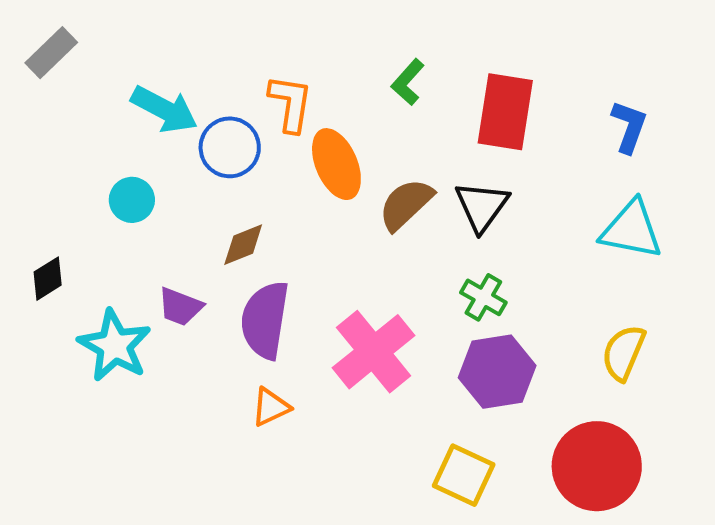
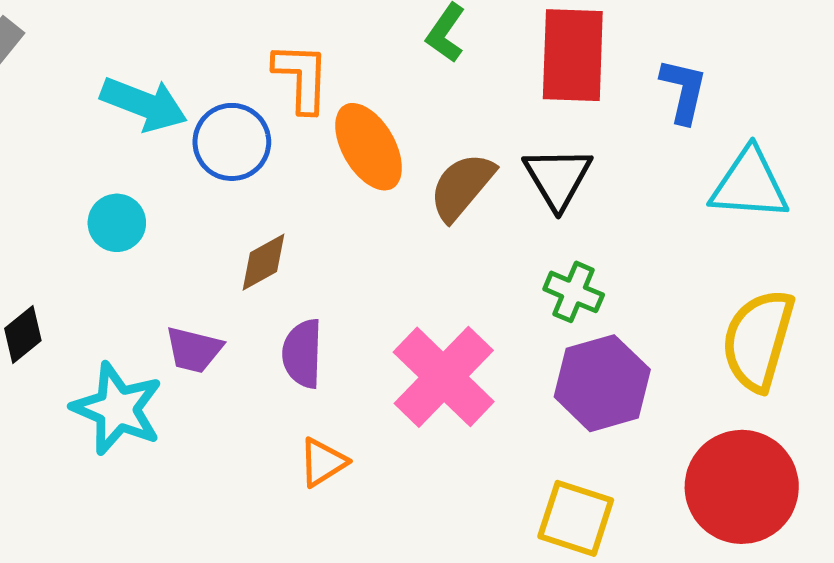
blue L-shape: (629, 127) -> (684, 91), moved
purple semicircle: (265, 320) -> (302, 354), size x0.7
yellow semicircle: (624, 353) -> (758, 340), size x1.4

